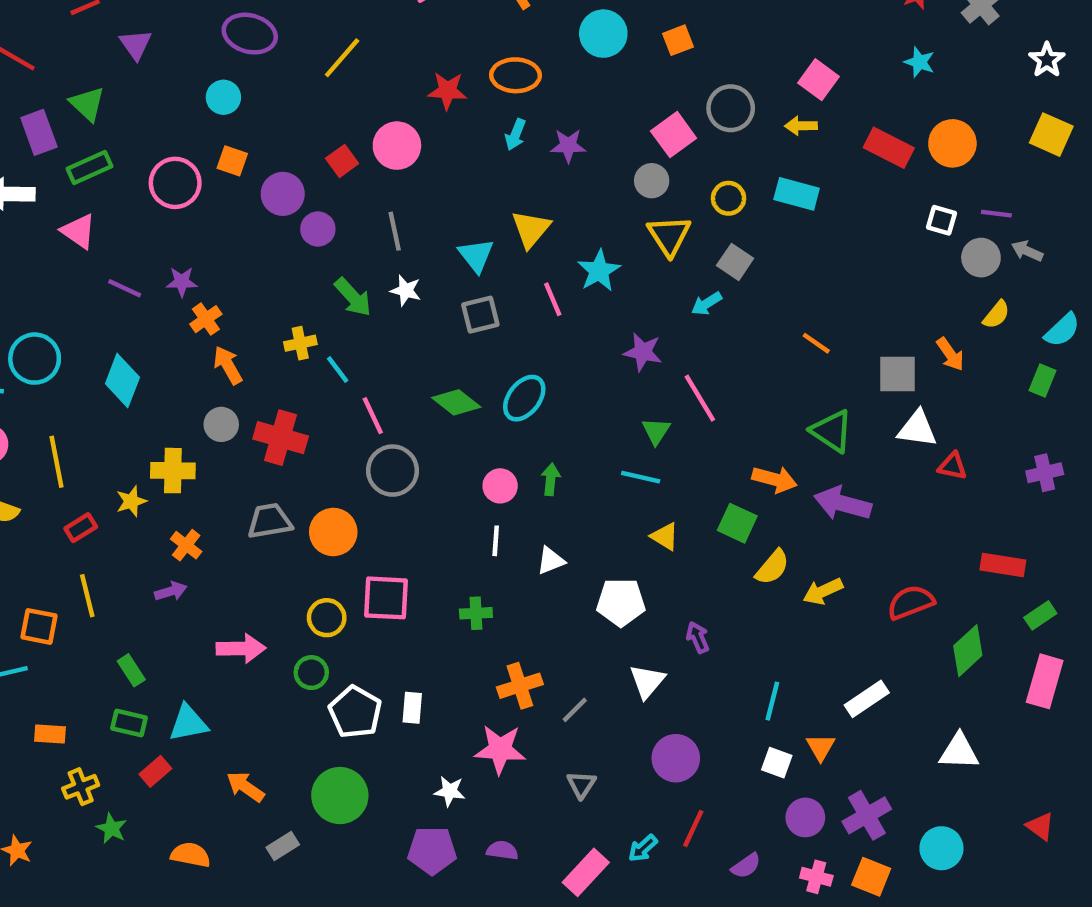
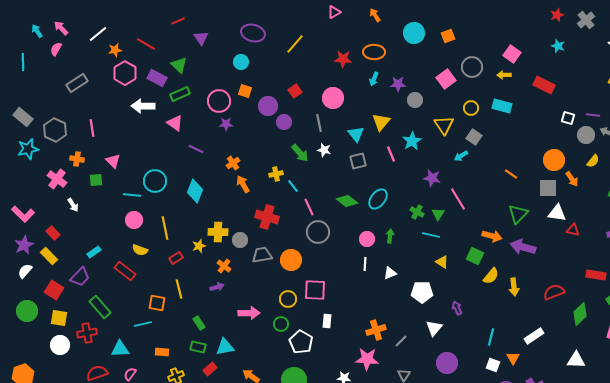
purple rectangle: (39, 132) -> (157, 78), turned -42
orange circle: (952, 143) -> (554, 160), moved
pink circle: (397, 146) -> (333, 98), moved
gray circle: (652, 181) -> (415, 100), moved
purple star: (182, 282) -> (226, 124), moved
gray circle: (221, 424) -> (240, 240), moved
green triangle: (832, 431) -> (518, 214), turned 40
yellow arrow: (823, 591) -> (514, 287), turned -72
green cross: (476, 613) -> (417, 212), moved, turned 32
white rectangle: (412, 708) -> (327, 321), moved

